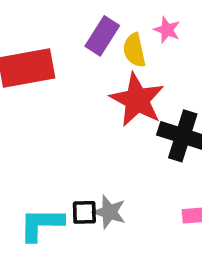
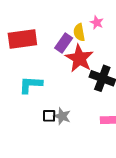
purple rectangle: (102, 36) -> (64, 43), moved
cyan L-shape: (41, 224) -> (31, 85), moved

